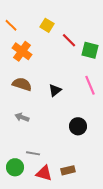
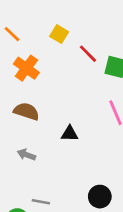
black triangle: (55, 90) -> (70, 134), moved, turned 40
black circle: (78, 126) -> (100, 197), moved

